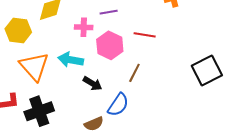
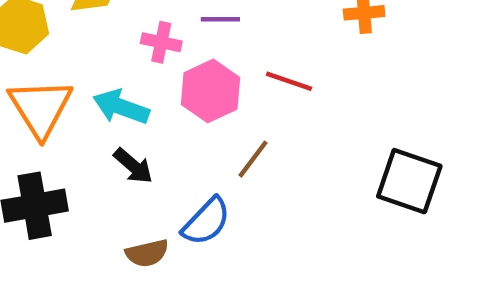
black square: (207, 71) -> (409, 181), turned 36
black arrow: (93, 84) -> (133, 166), moved

